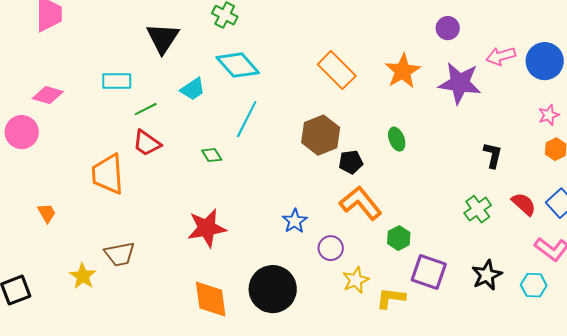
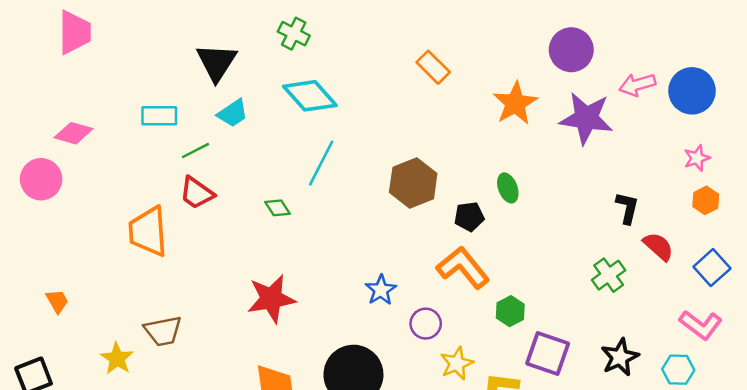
purple circle: (448, 28) -> (571, 50), size x1.5
orange rectangle: (337, 70) -> (433, 67), moved, size x0.7
cyan trapezoid: (193, 89) -> (233, 113), moved
black pentagon: (351, 162) -> (469, 217), moved
red semicircle: (524, 204) -> (658, 246), moved
orange trapezoid: (47, 213) -> (57, 301), moved

